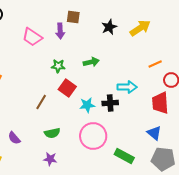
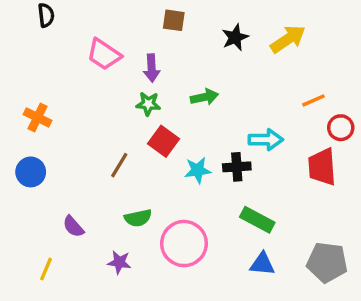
purple arrow: (60, 31) -> (152, 68), moved
blue triangle: (154, 133) -> (262, 264), moved, turned -35
pink circle: (93, 136) -> (184, 244), moved
green rectangle: (124, 156) -> (257, 220), moved
purple star: (50, 159) -> (119, 262), moved

